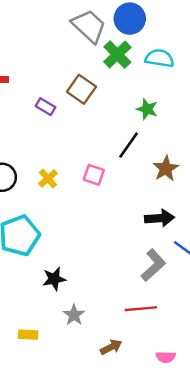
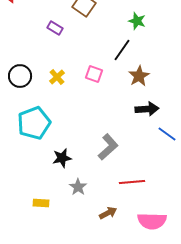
purple rectangle: (45, 107) -> (55, 28), moved
brown star: (166, 169) -> (139, 76), moved
gray L-shape: (153, 265) -> (108, 147), moved
pink semicircle: (166, 357) -> (152, 221), size x1.8

